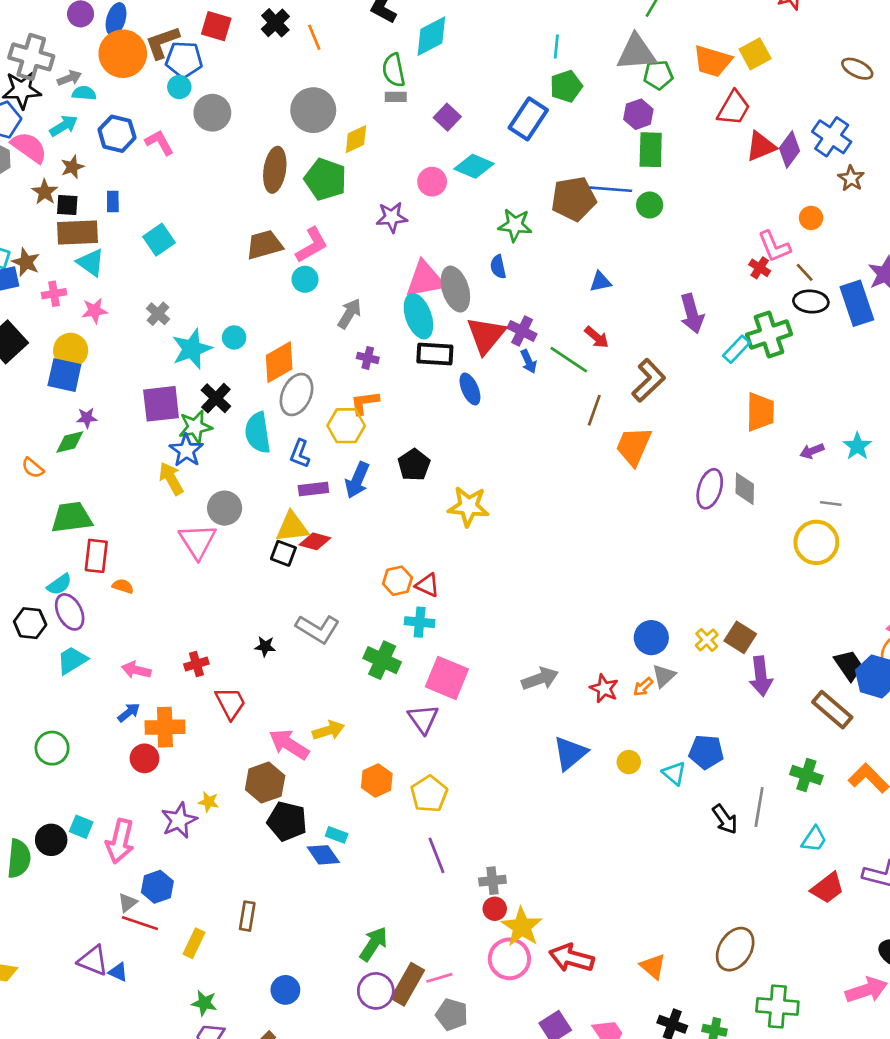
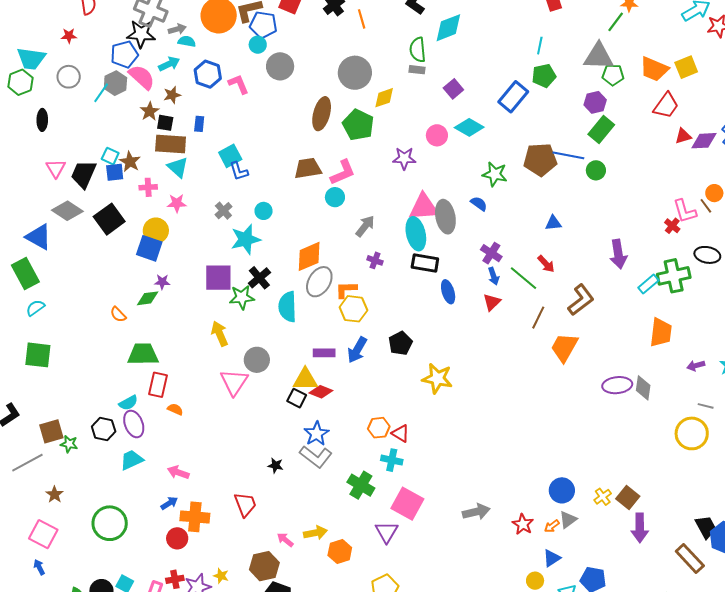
red triangle: (761, 146) -> (683, 136), size x0.7
green rectangle: (651, 150) -> (601, 129), turned 32
purple diamond: (789, 150) -> (704, 141), turned 44
blue semicircle: (498, 267) -> (479, 204), turned 132
brown line: (805, 272) -> (706, 206), moved
red triangle: (486, 335) -> (492, 302), moved, size x0.6
cyan circle: (234, 337) -> (264, 211), moved
orange L-shape: (365, 403) -> (346, 290), moved
blue star: (186, 450) -> (317, 434), moved
blue L-shape: (300, 454) -> (239, 171), moved, turned -45
purple ellipse: (710, 489) -> (617, 385), turned 60
red cross: (196, 664) -> (175, 579), moved
pink arrow: (289, 744) -> (285, 540), size x0.6
green circle: (52, 748) -> (110, 523), size x1.4
blue triangle: (570, 753) -> (552, 558), moved, size x0.7
orange hexagon: (377, 781) -> (340, 551), moved

